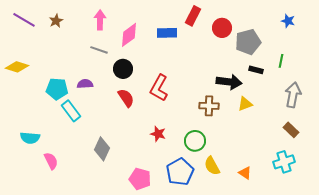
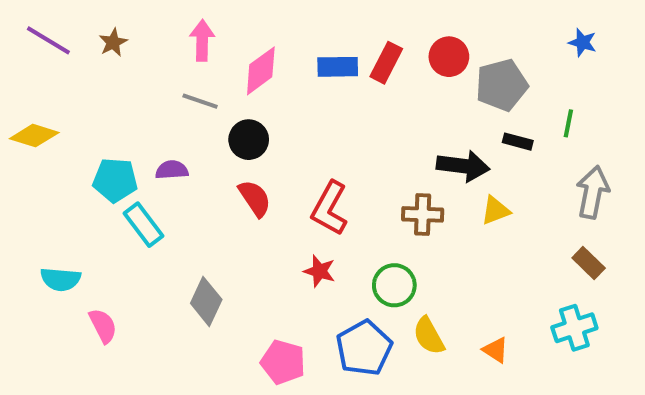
red rectangle: (193, 16) -> (386, 63), moved
red L-shape: (159, 88) -> (330, 208), moved

